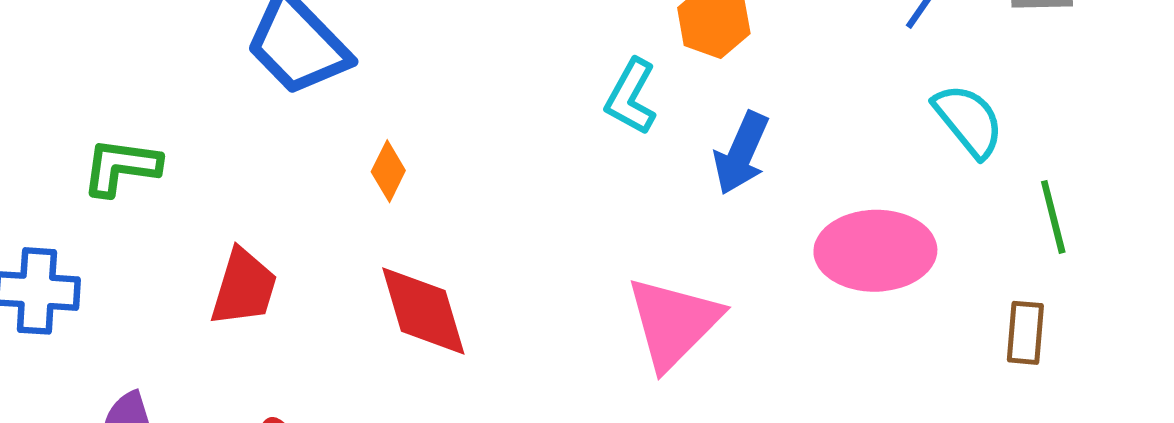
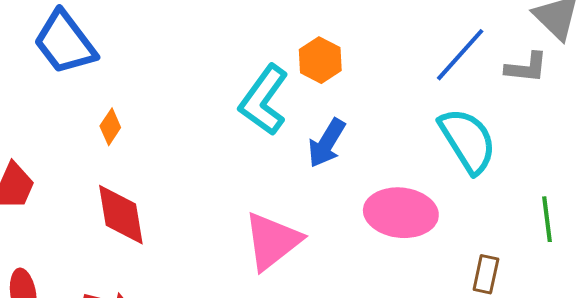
cyan L-shape: (631, 97) -> (264, 100), size x1.5
cyan semicircle: (969, 120) -> (468, 141), size x1.4
green line: (1053, 217) -> (547, 219), moved

